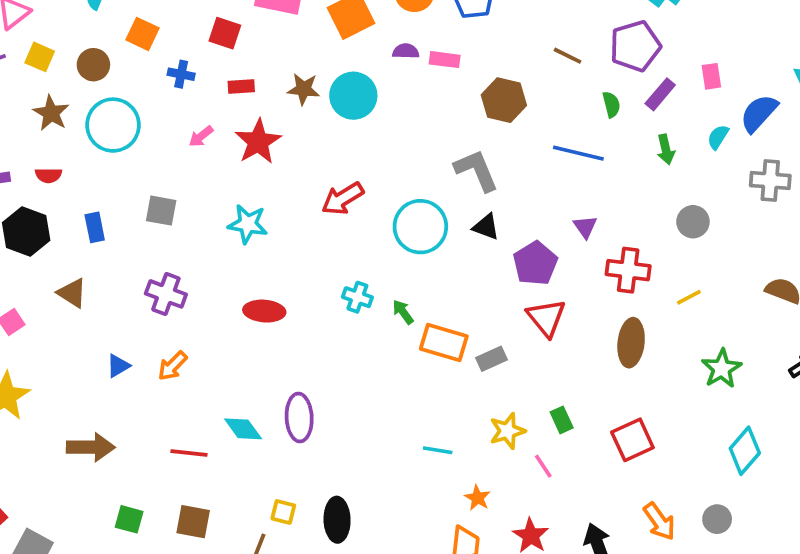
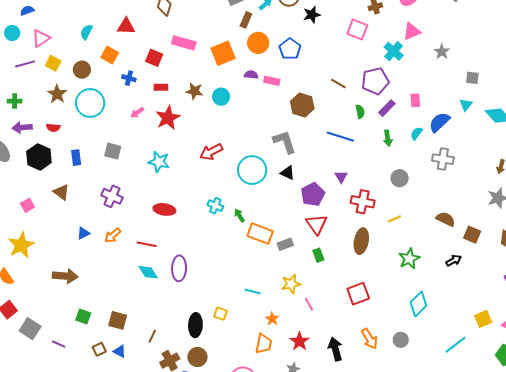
cyan circle: (353, 96) -> (221, 97), size x0.7
green rectangle: (562, 420) -> (318, 255), moved
red line: (189, 453) -> (147, 244), moved
yellow square: (283, 512) -> (220, 314), moved

